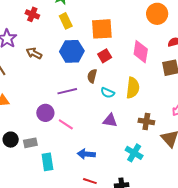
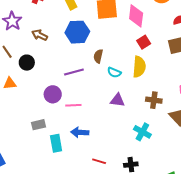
pink diamond: (141, 52) -> (136, 16), moved
red square: (105, 56) -> (144, 42), moved
pink line: (66, 124) -> (73, 105), turned -35
black circle: (11, 140) -> (27, 63), moved
blue arrow: (86, 154) -> (80, 132), moved

